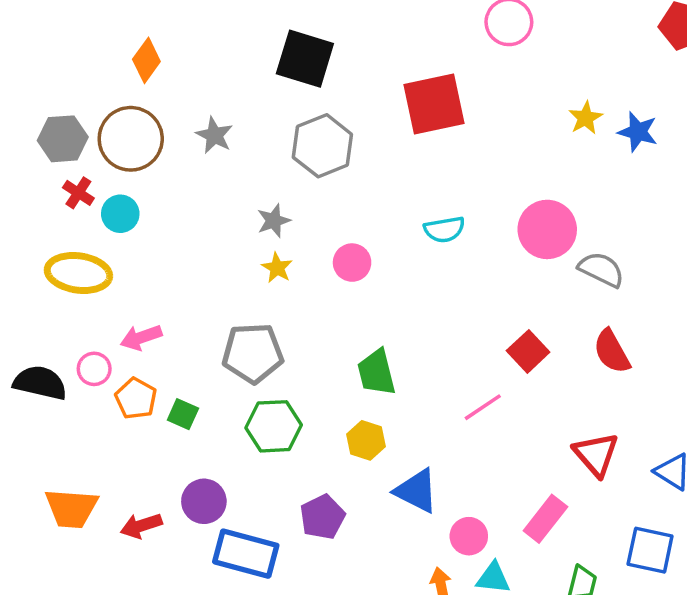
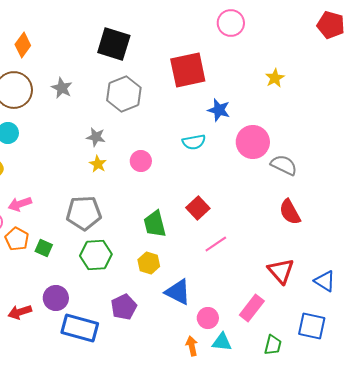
blue star: (638, 132) -> (219, 110), moved
gray star: (274, 221) -> (96, 137), turned 30
red square: (528, 351) -> (198, 208), moved

